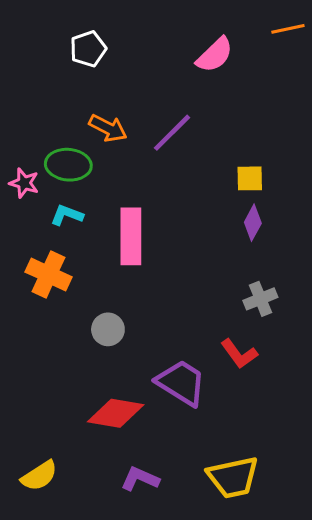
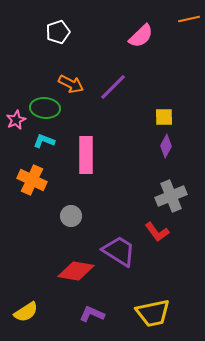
pink star: (24, 183) -> (16, 120), turned 30
gray cross: (260, 299) -> (171, 196), size x1.4

